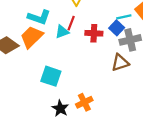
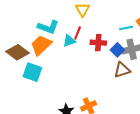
blue square: (117, 28) -> (117, 50), moved
cyan square: (51, 76) -> (32, 72), moved

